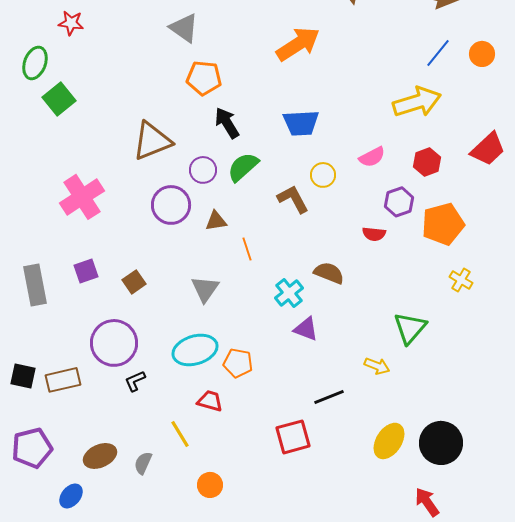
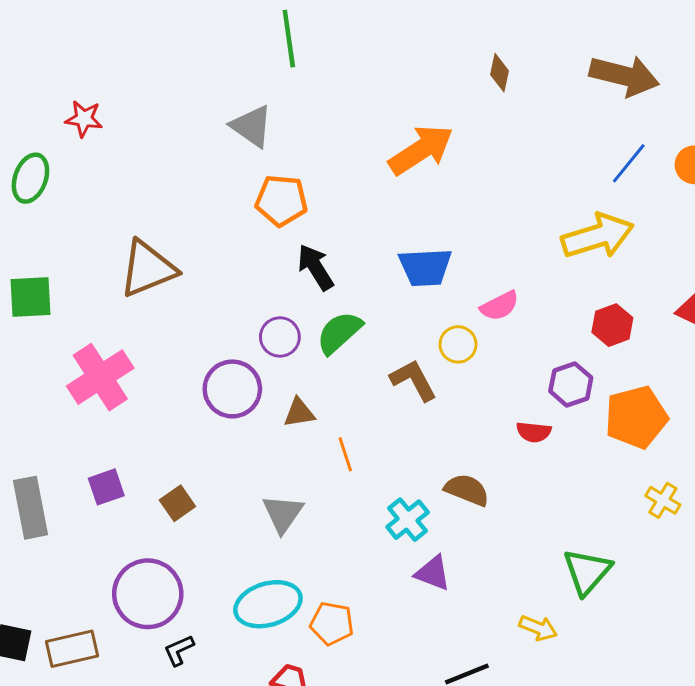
green square: (59, 99) -> (30, 297), moved, turned 36
brown triangle: (152, 141) -> (148, 269), moved
pink semicircle: (372, 157) -> (500, 306), moved

